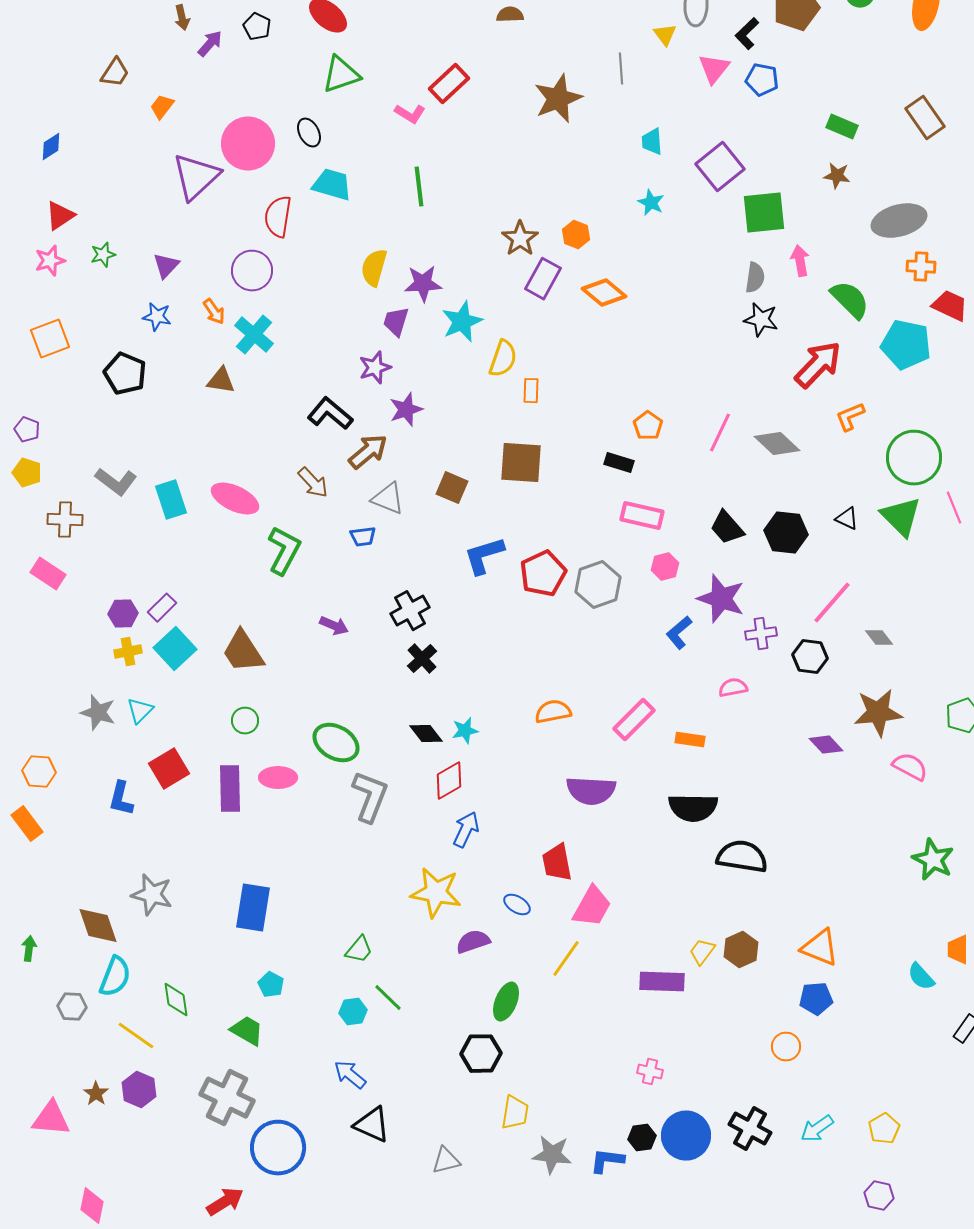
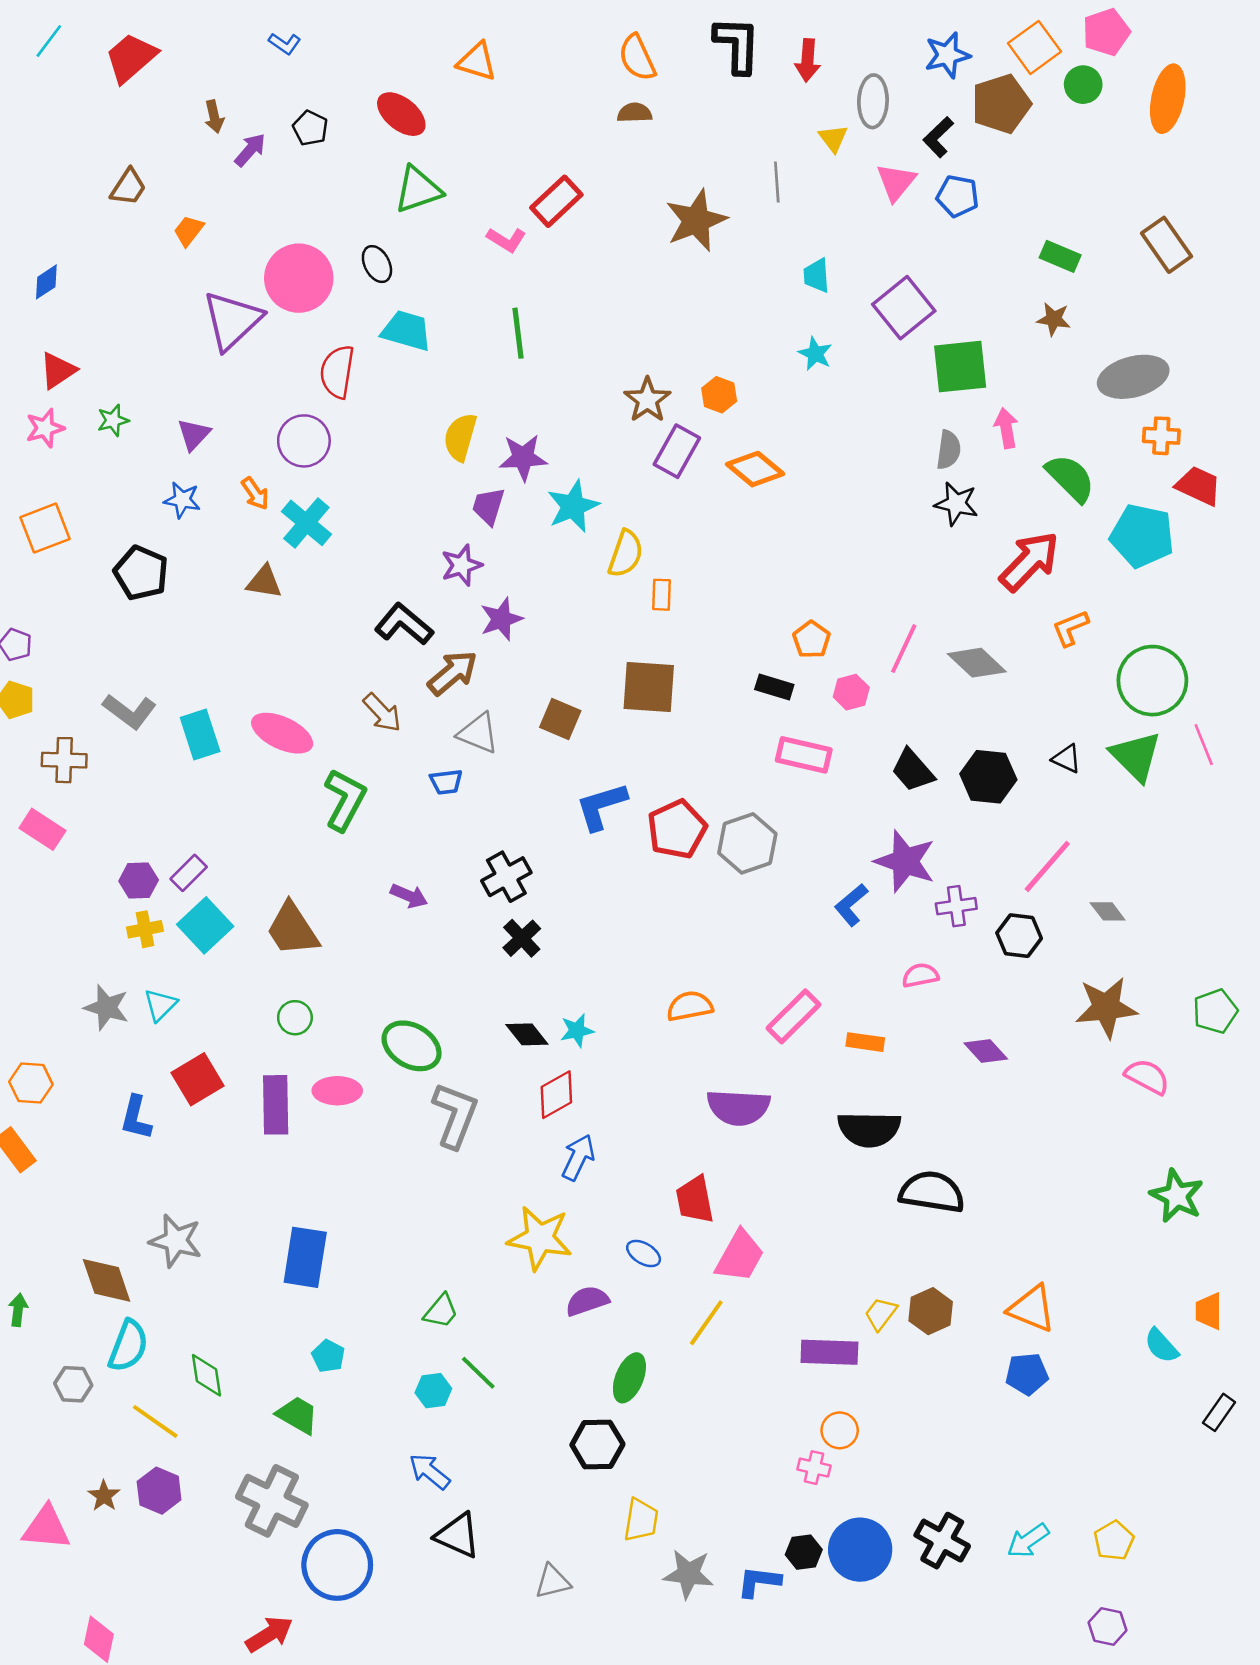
pink hexagon: (665, 567) -> (851, 692), moved
purple diamond: (826, 745) -> (986, 1051), moved
orange circle: (786, 1047) -> (840, 1430), moved

